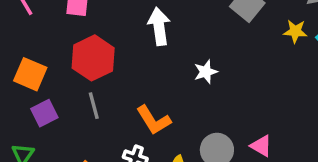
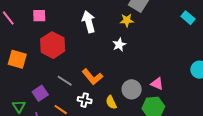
yellow star: (295, 31) -> (127, 20), moved
gray line: (94, 106) -> (65, 81), moved, turned -35
purple square: (44, 113) -> (40, 93), moved

